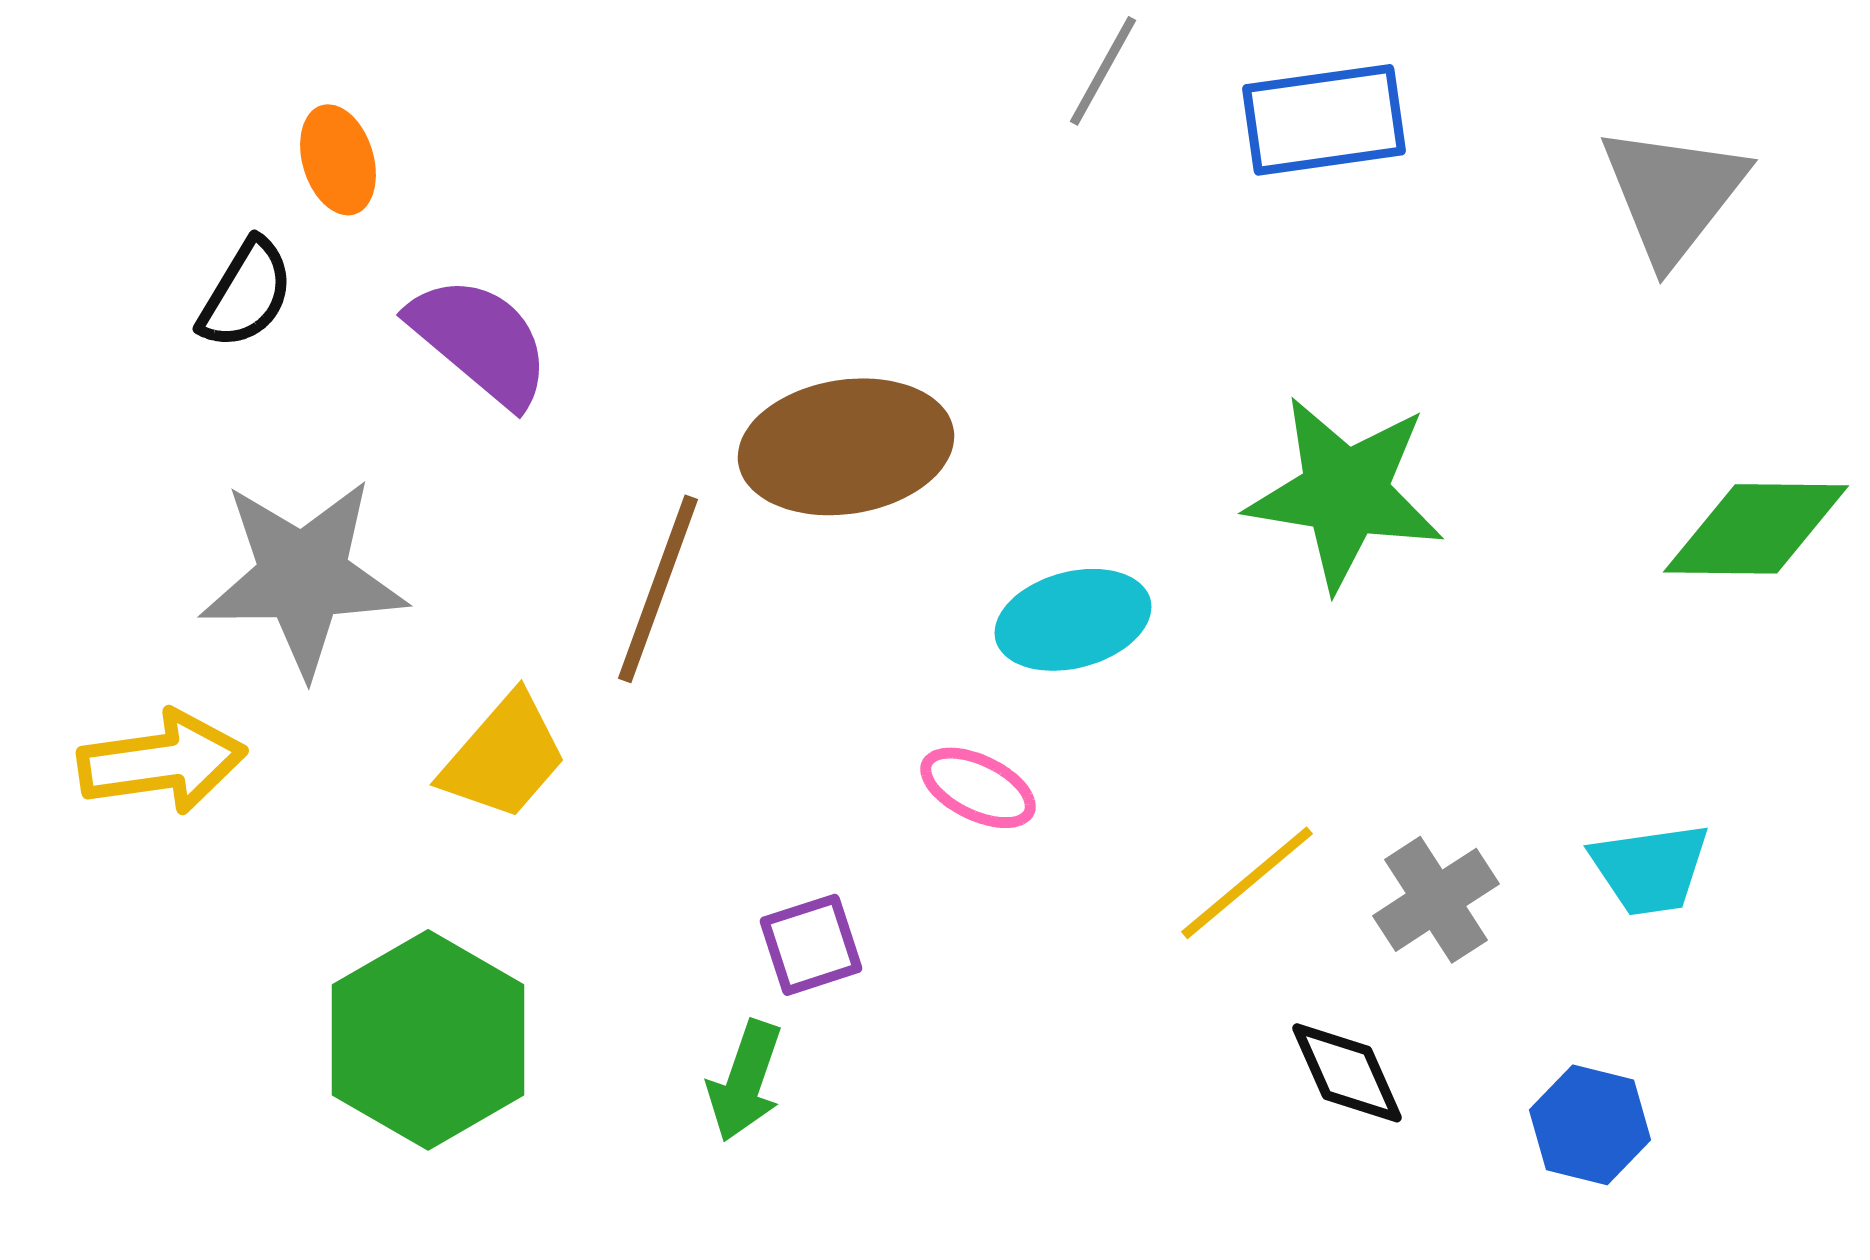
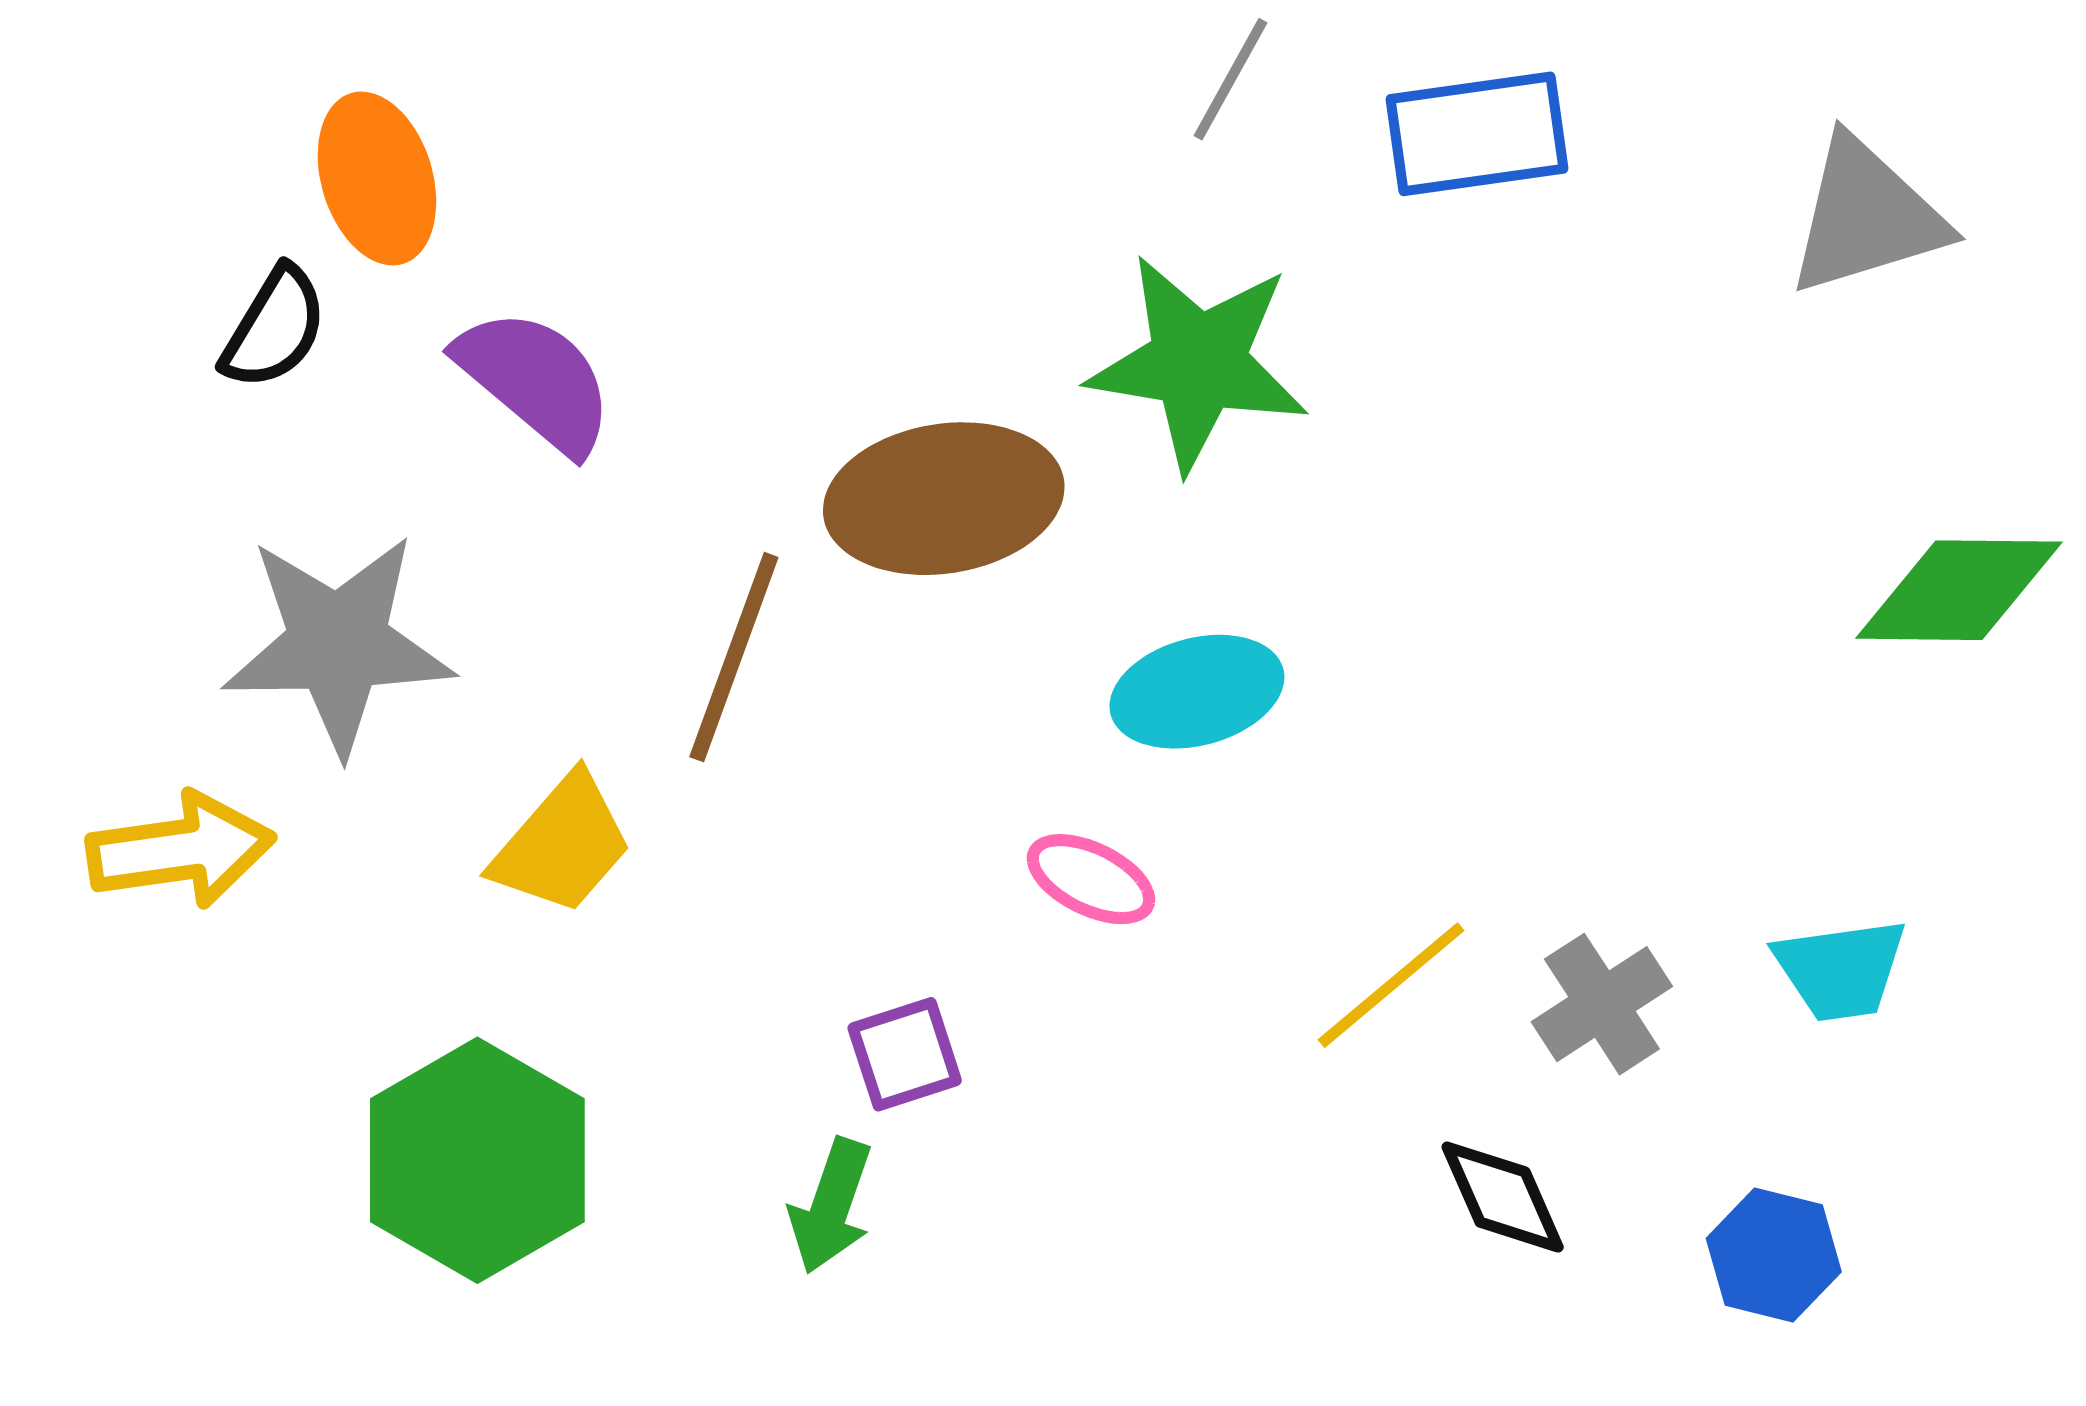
orange ellipse: (338, 160) -> (377, 179), size x1.4
gray triangle: (1673, 194) -> (1866, 216), turned 35
green star: (1345, 493) -> (1198, 363), moved

